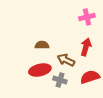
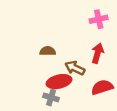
red ellipse: (40, 70) -> (59, 82), moved
gray cross: (60, 80) -> (51, 97), moved

